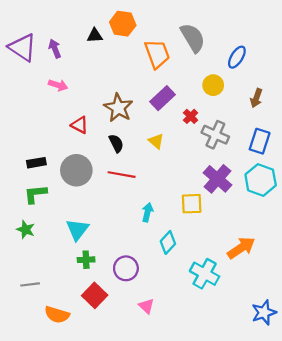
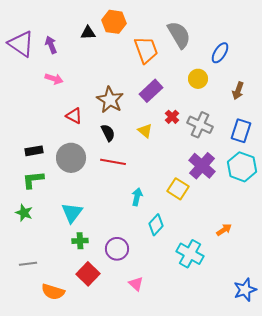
red cross: (191, 116) -> (172, 117), moved
yellow square: (192, 204) -> (178, 189), turned 35
orange arrow: (241, 248) -> (224, 230), size x0.6

